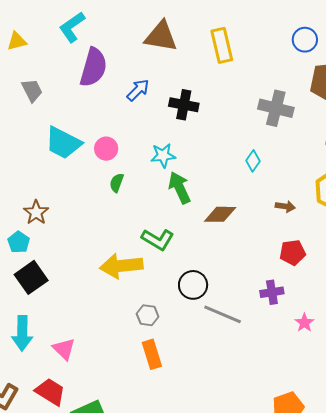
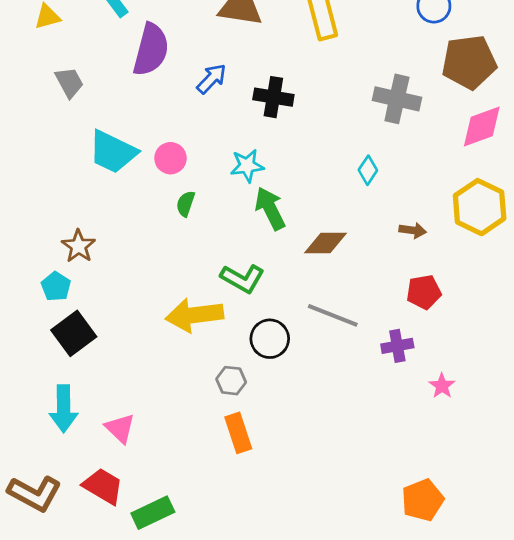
black circle: (193, 285) -> (270, 339), moved
gray line: (223, 314) -> (333, 315), moved

